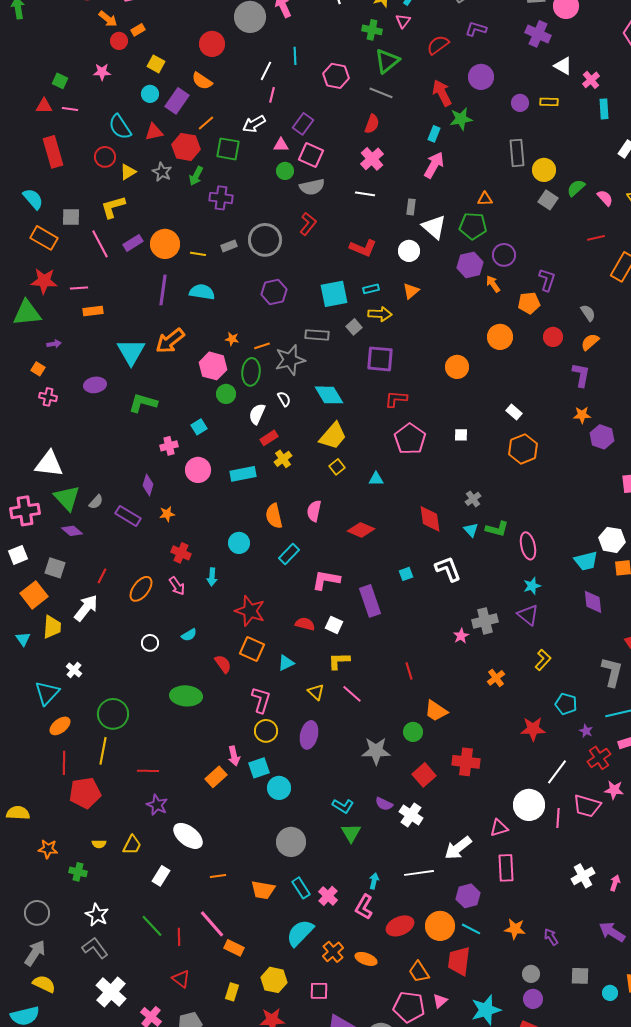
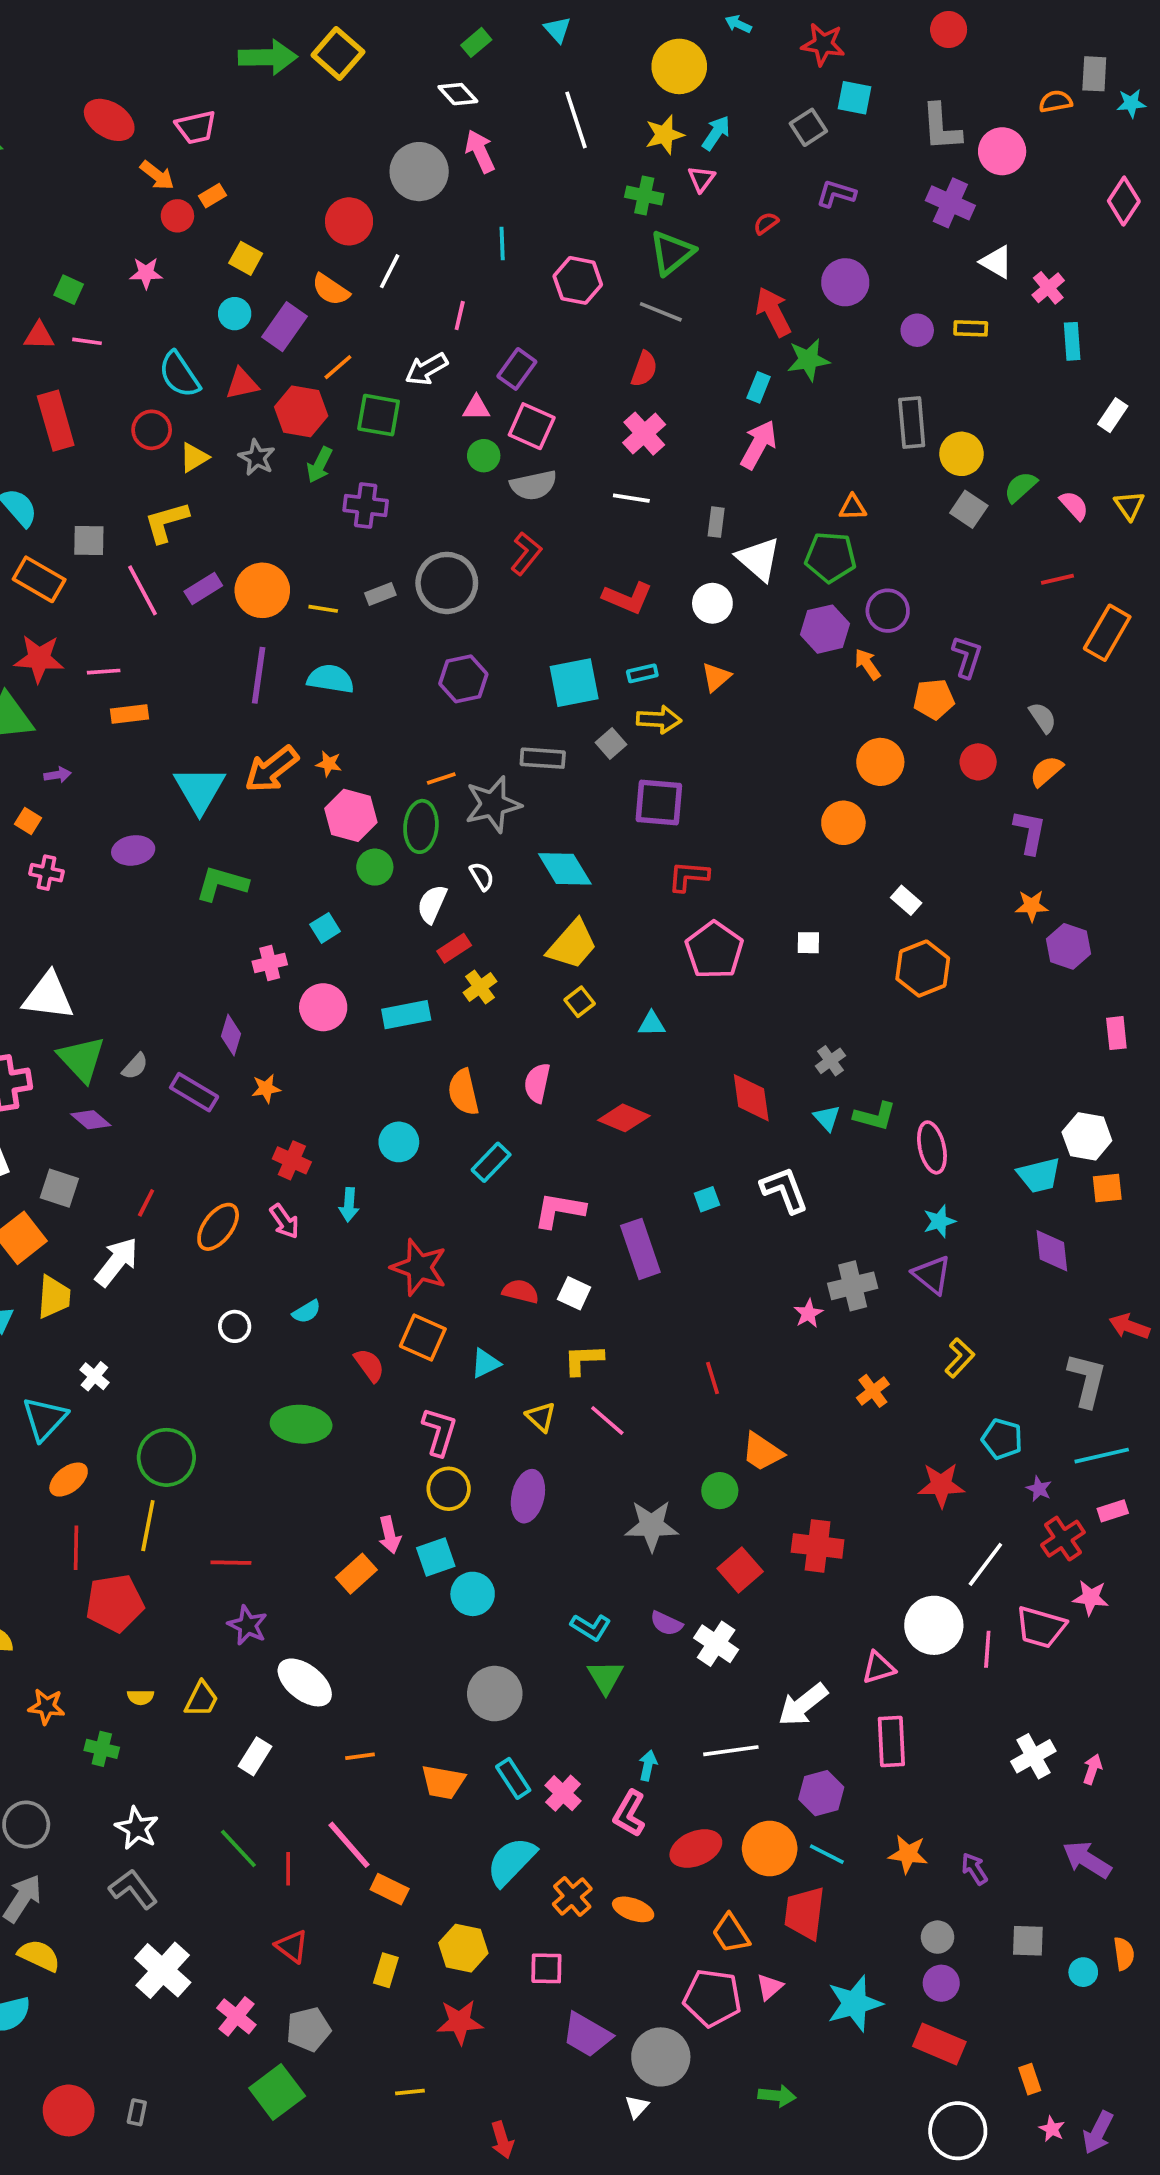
red semicircle: (438, 45) -> (766, 223), size x0.6
white line: (266, 71) -> (390, 271), moved
orange star: (232, 339) -> (329, 764), moved
orange circle: (457, 367) -> (843, 823), moved

